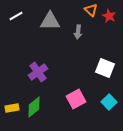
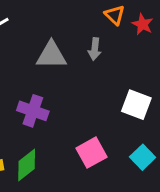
gray triangle: (50, 21) -> (51, 55), moved
purple cross: (38, 72) -> (33, 111), turned -36

